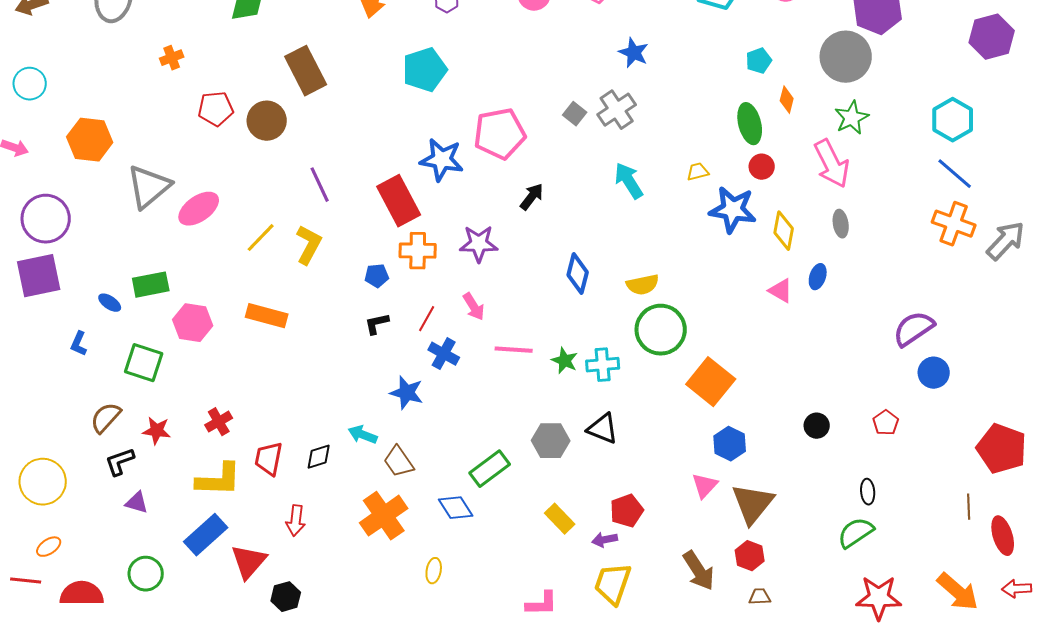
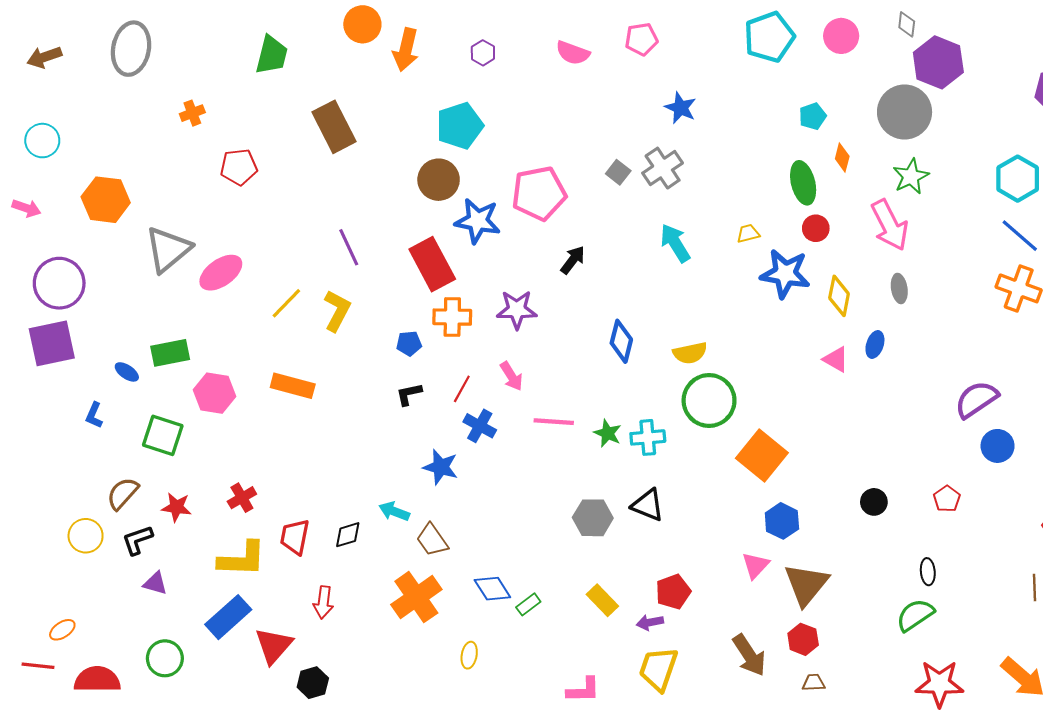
brown circle: (267, 121) -> (439, 180), moved
green rectangle: (490, 469) -> (528, 604), moved, size x0.6
yellow circle: (43, 482) -> (86, 536), moved, size x0.7

